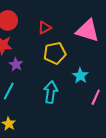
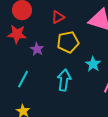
purple star: (16, 64) -> (37, 49), moved

